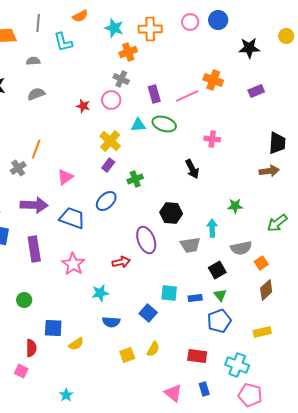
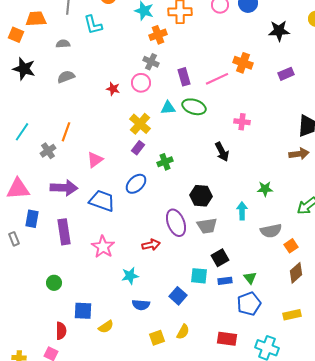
gray trapezoid: (190, 245) -> (207, 226), moved
black square: (217, 270) -> (220, 258), moved

